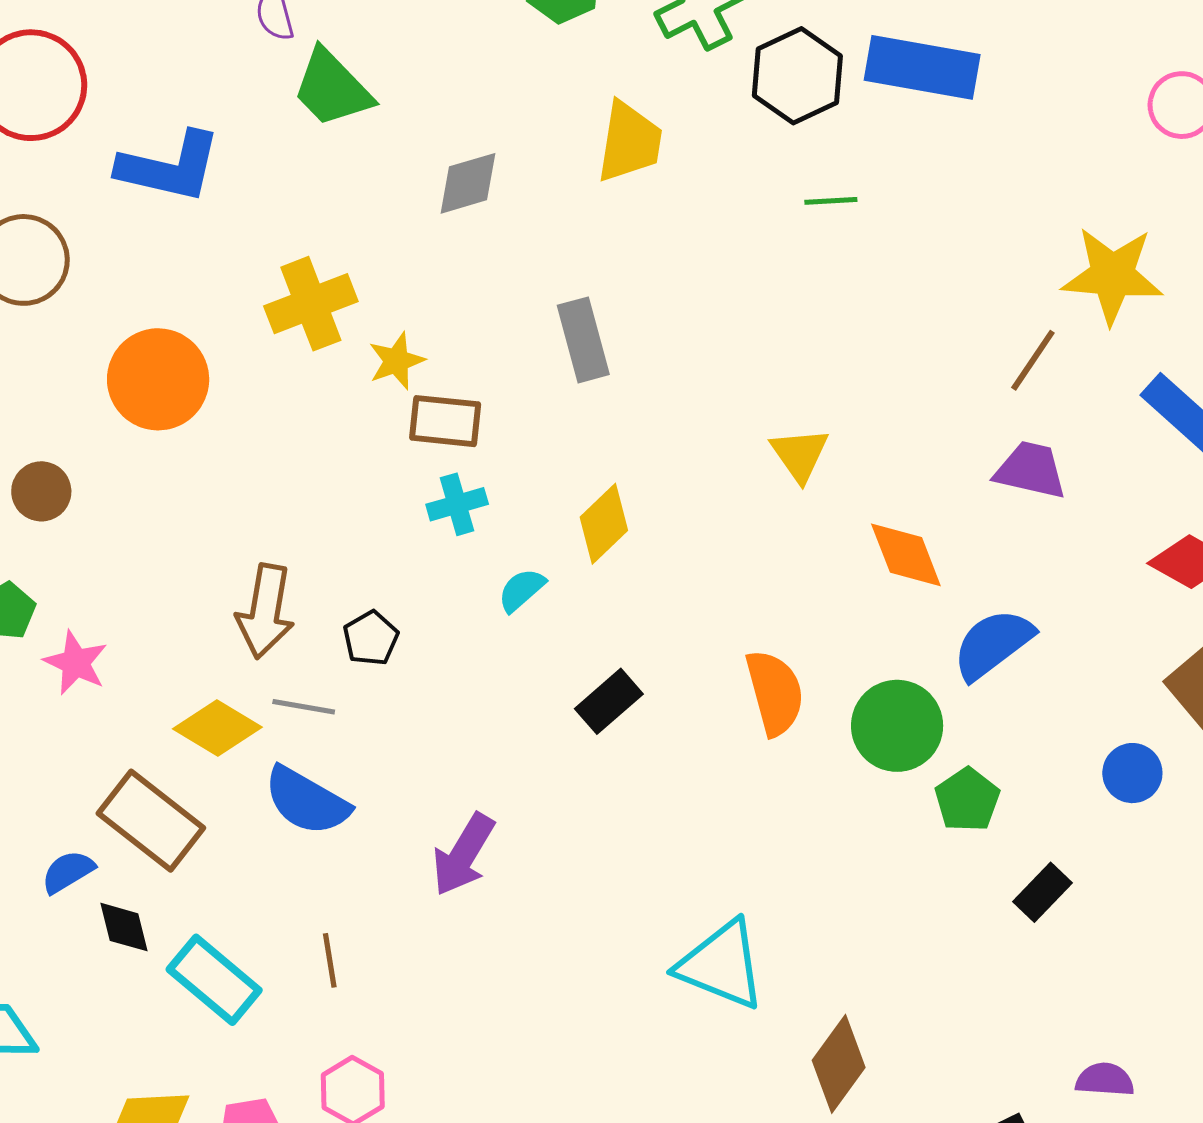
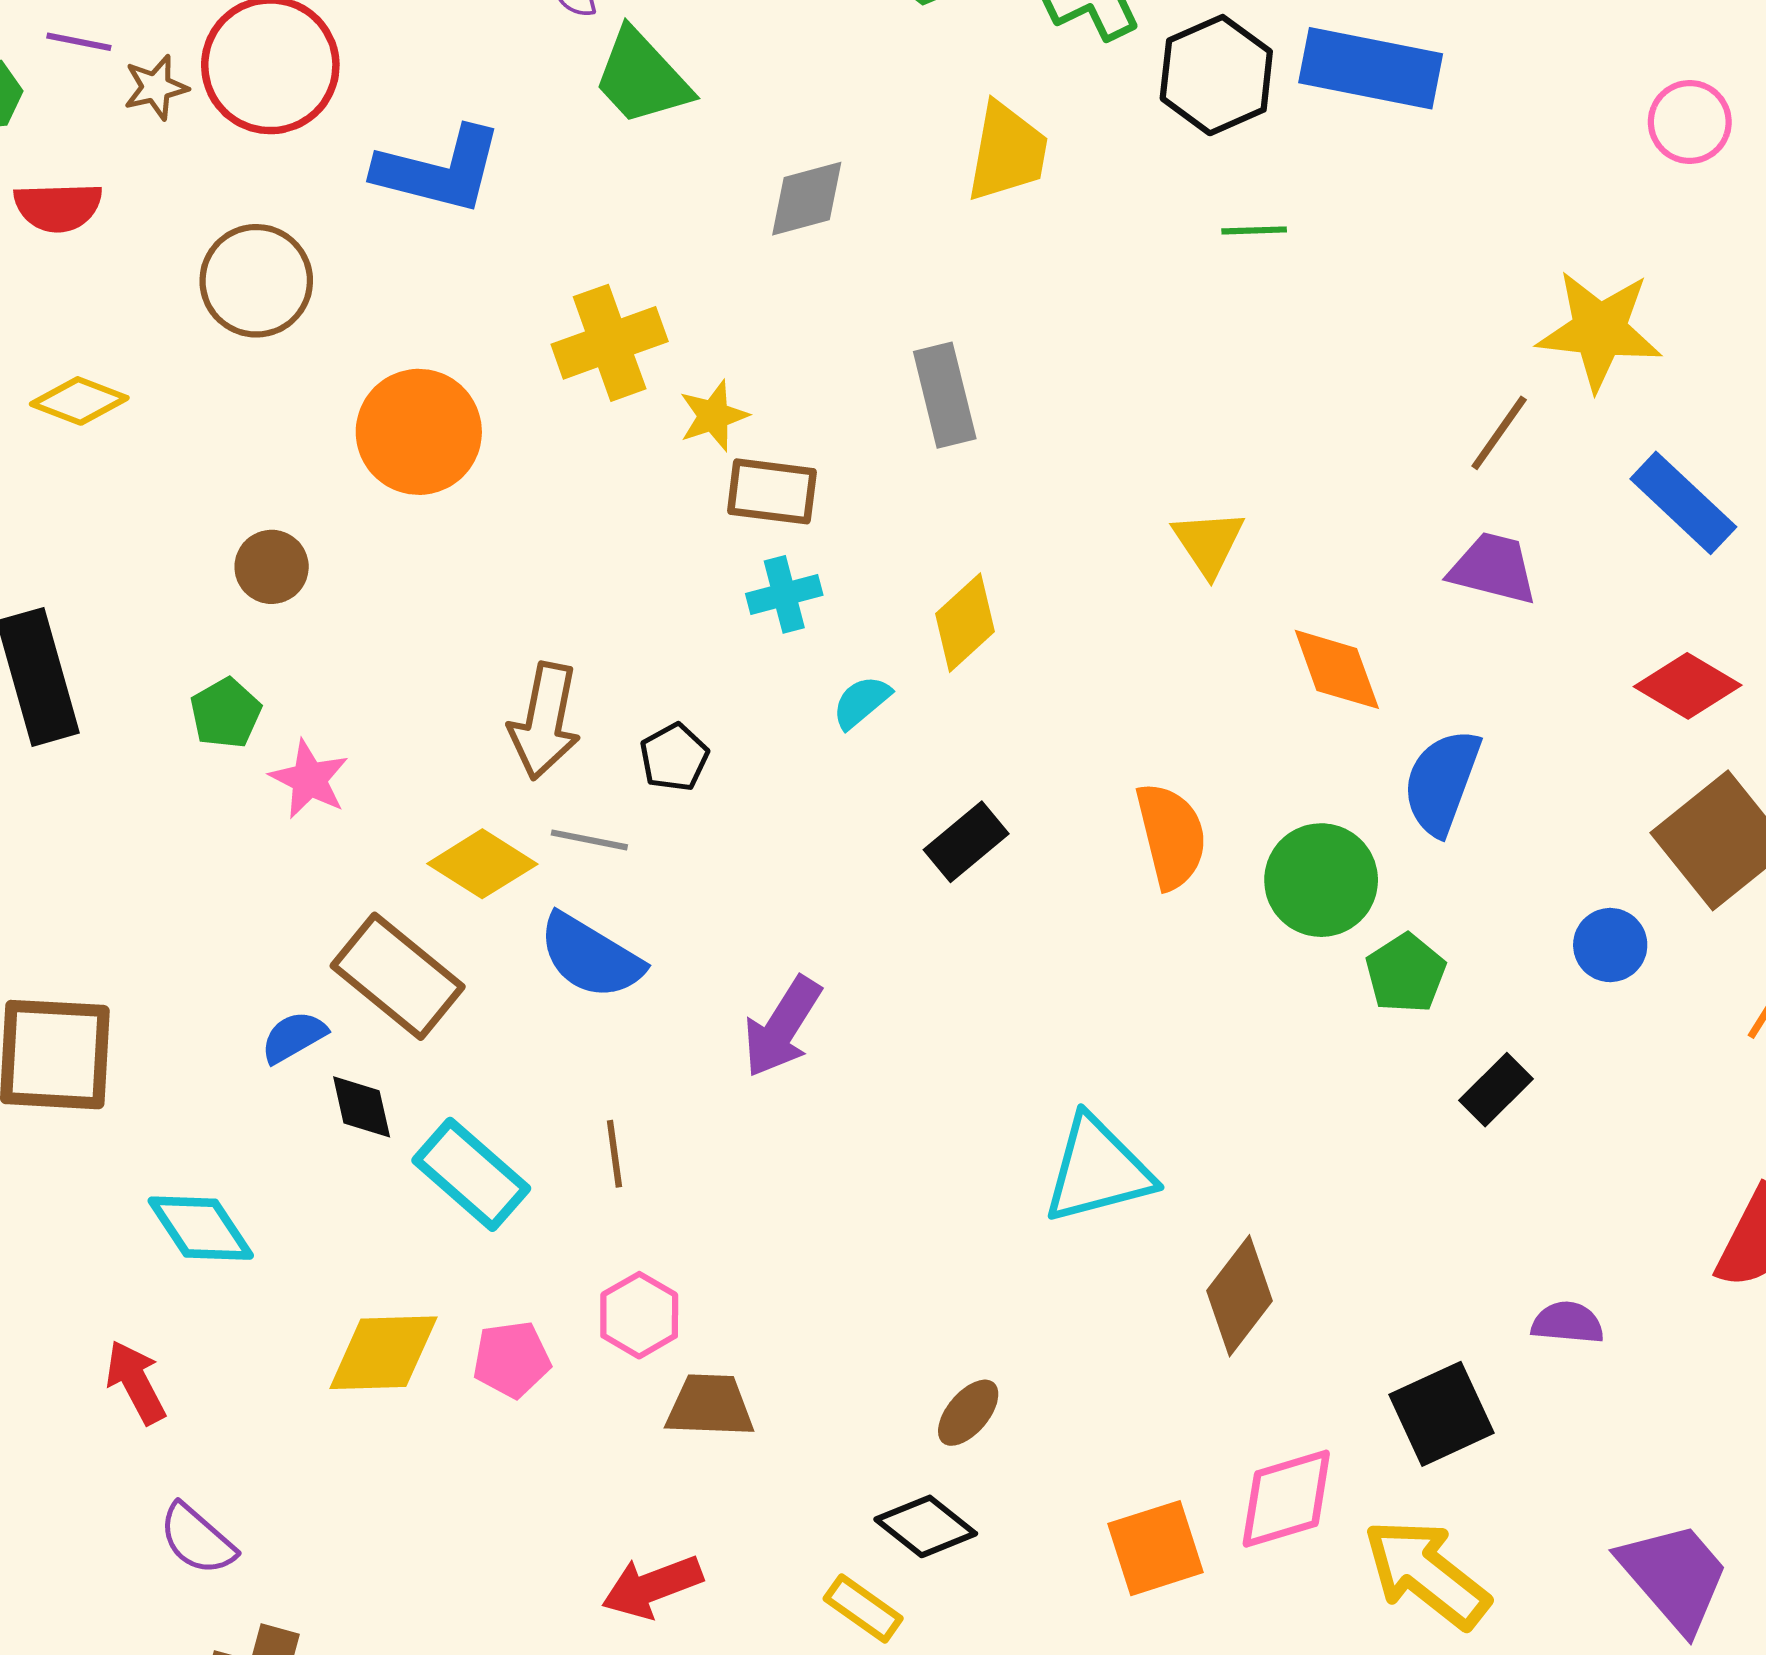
blue semicircle: (993, 644) -> (1442, 782), turned -34
cyan triangle: (721, 965) -> (1098, 1170), turned -38

